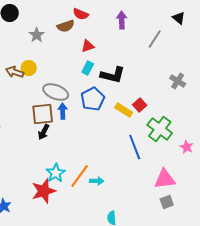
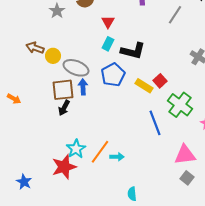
red triangle: (88, 46) -> (108, 22), turned -40
yellow circle: (29, 68) -> (53, 56), moved
gray square: (167, 202) -> (187, 178), turned -32

